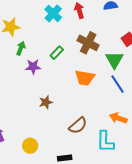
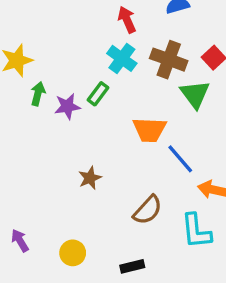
cyan cross: (53, 13) -> (122, 58), moved
brown cross: (88, 43) -> (169, 60), moved
purple star: (33, 67) -> (67, 106), moved
blue line: (118, 84) -> (180, 159), moved

